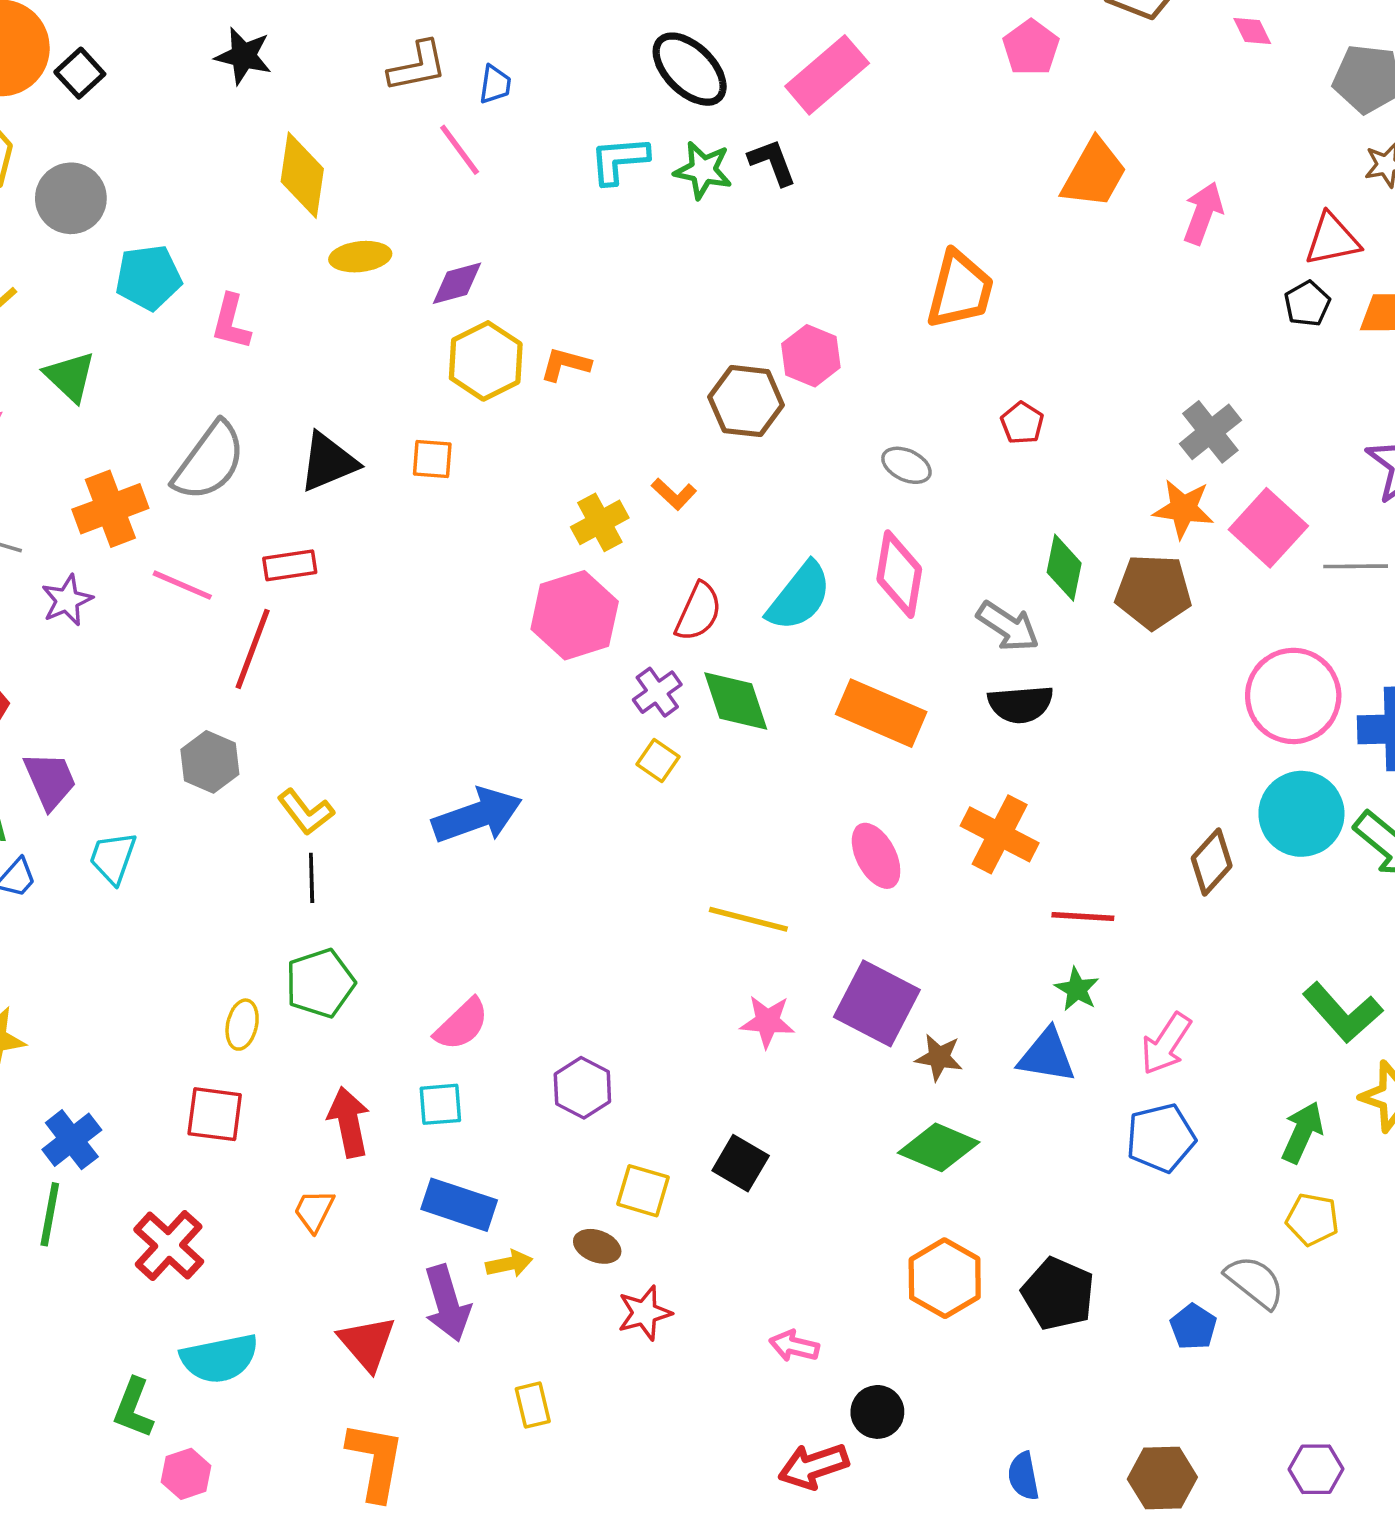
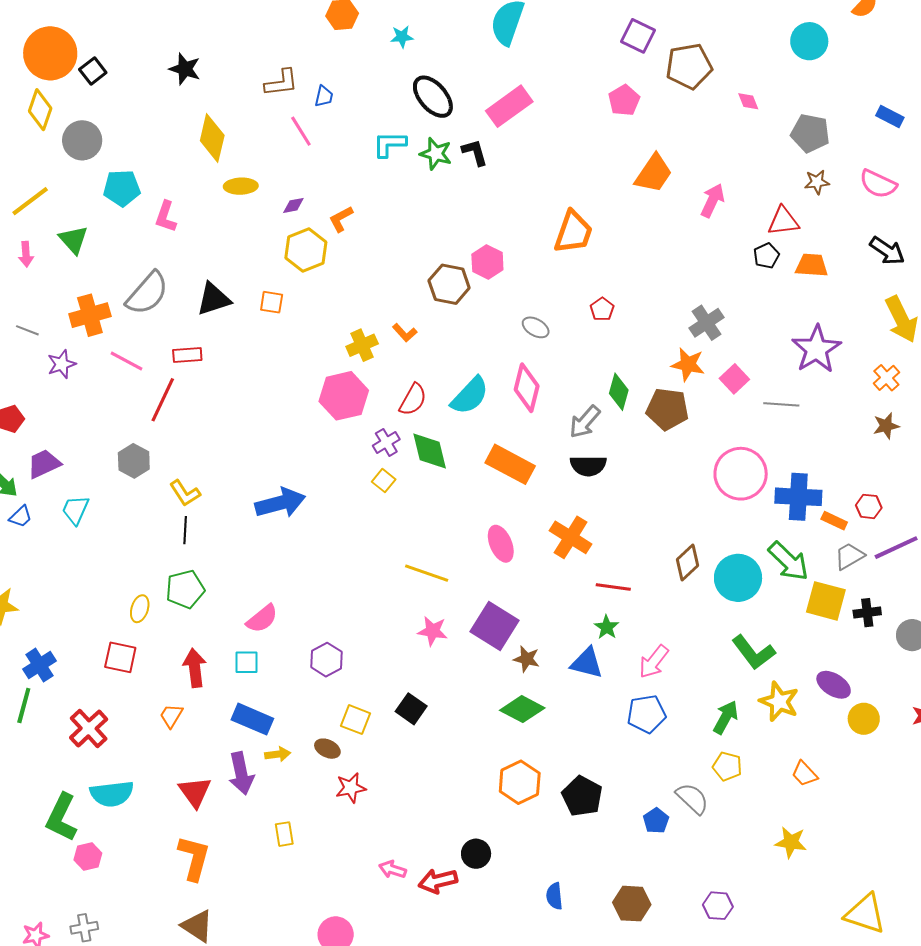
purple diamond: (457, 283) -> (293, 205), size x0.7
orange L-shape: (565, 364) -> (341, 219), moved, turned -48
pink square: (1268, 528) -> (734, 379), size x0.7
gray arrow: (1008, 626) -> (585, 422), turned 93
purple trapezoid: (50, 780) -> (44, 464), turned -96
cyan circle: (1301, 814) -> (738, 578), moved
pink arrow: (794, 1346) -> (392, 869), moved
green L-shape: (133, 1408) -> (62, 817), size x1.4

